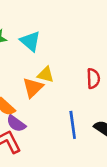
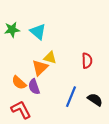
purple semicircle: (16, 124) -> (34, 87), moved, turned 35
blue line: (73, 125) -> (71, 97), turned 30

